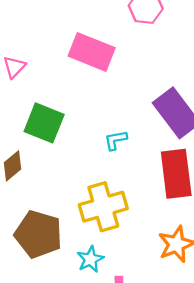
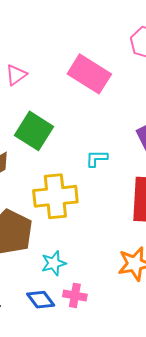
yellow cross: (103, 207) -> (55, 196), moved

